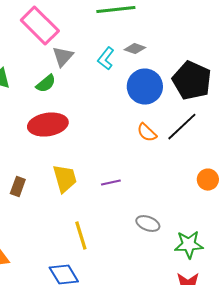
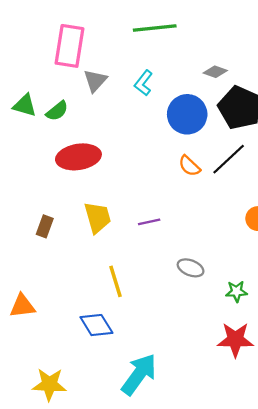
pink rectangle: (40, 26) -> (69, 46), turned 54
gray diamond: (135, 49) -> (215, 72), moved
green semicircle: (46, 84) -> (57, 111), moved
green star: (189, 245) -> (236, 291), size x0.7

